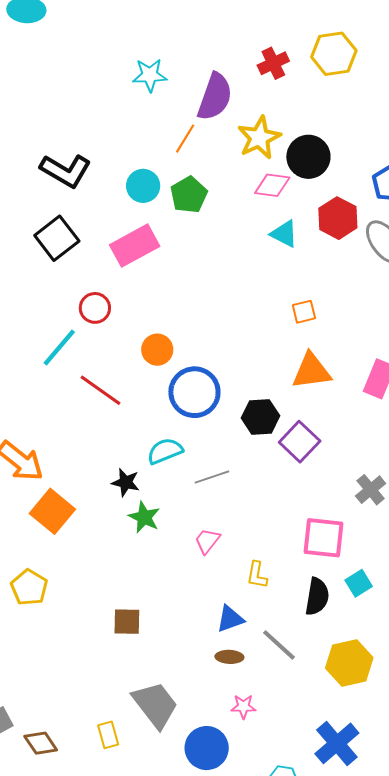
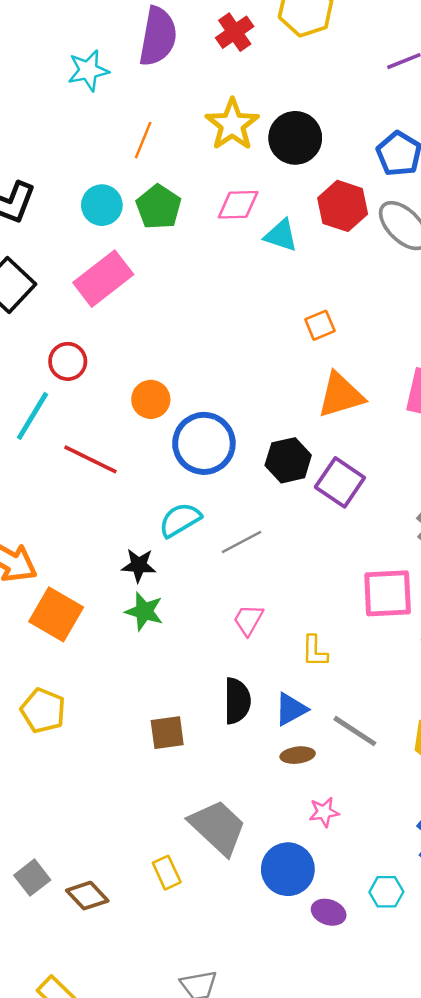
purple semicircle: (215, 97) -> (158, 36), moved
pink diamond: (272, 185) -> (238, 205), moved
green star: (144, 517) -> (144, 611), moved
black semicircle: (317, 597) -> (237, 701), moved

